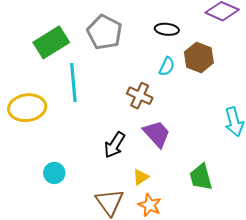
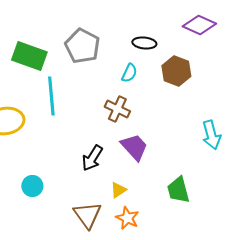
green rectangle: (51, 42) -> (29, 56), turned 52
cyan semicircle: (167, 66) -> (129, 73), moved

